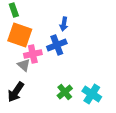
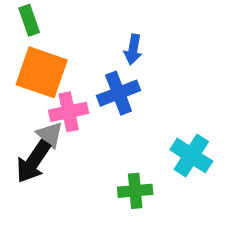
black arrow: (16, 92) -> (33, 162), moved
green cross: (65, 92) -> (135, 191), turned 35
cyan cross: (92, 94) -> (191, 155), moved

